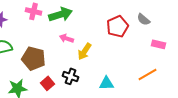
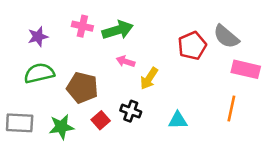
gray semicircle: (144, 19) -> (226, 37), size x1.5
pink rectangle: (158, 44) -> (246, 69), size x1.5
orange line: (148, 74) -> (231, 109), turned -48

